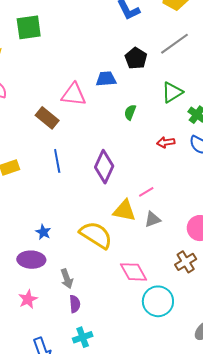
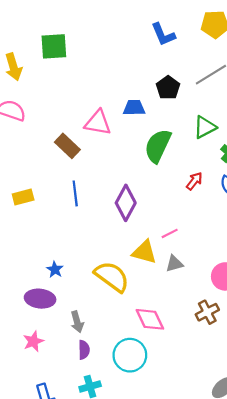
green semicircle: (130, 112) -> (158, 146), size x2.0
red arrow: (166, 142) -> (194, 181), turned 132
cyan circle: (158, 301) -> (130, 355), moved

